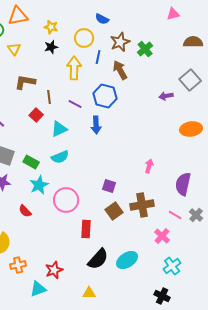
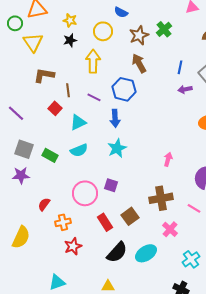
yellow triangle: (14, 49) -> (33, 42), size x1.5
green cross: (145, 49) -> (164, 29), moved
blue line: (98, 57) -> (180, 67), moved
cyan star: (39, 185) -> (117, 148), moved
purple square: (109, 186) -> (111, 185), moved
red semicircle: (25, 211) -> (44, 204), turned 80
brown square: (114, 211) -> (130, 216), moved
red rectangle: (86, 229) -> (105, 222), turned -36
pink cross: (162, 236) -> (170, 229), moved
orange cross: (18, 265) -> (63, 222), moved
red star: (54, 270) -> (73, 246), moved

